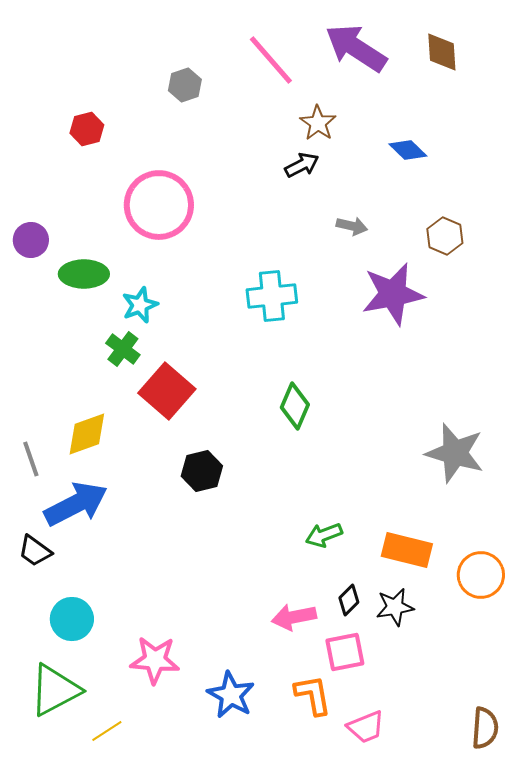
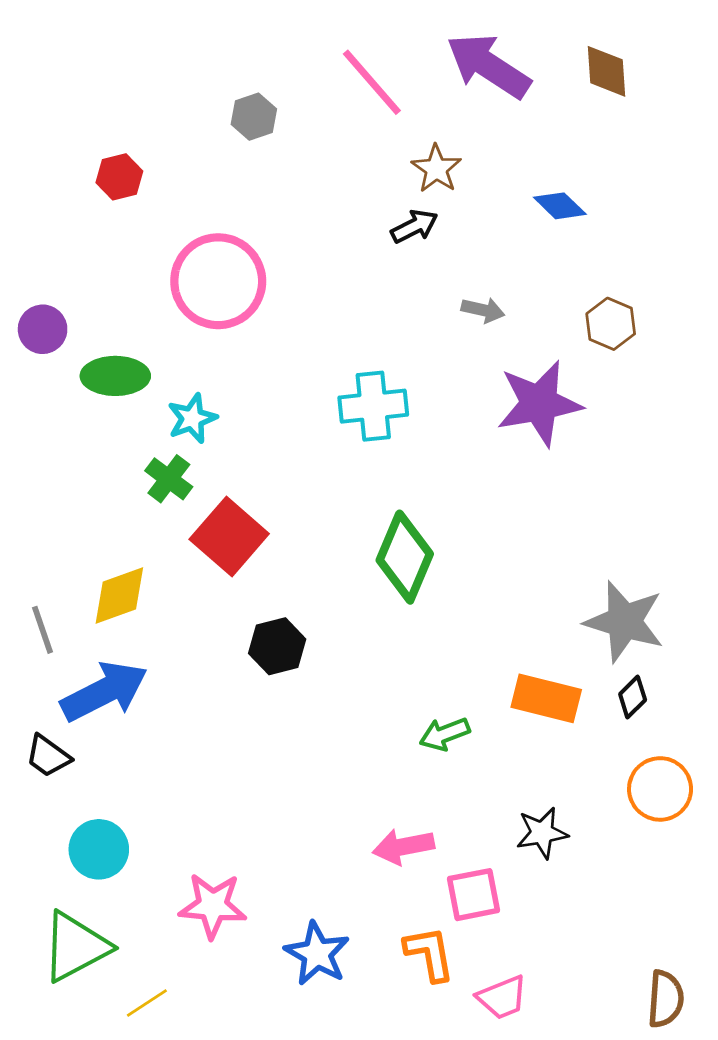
green diamond: (295, 406) -> (405, 557), size x1.4
orange rectangle: (407, 550) -> (546, 698), moved
black diamond: (349, 600) -> (633, 697), moved

